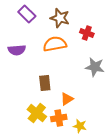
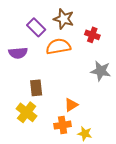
purple rectangle: (27, 14) -> (36, 27), moved
brown rectangle: (45, 83) -> (36, 88), moved
yellow cross: (37, 113) -> (27, 112), moved

